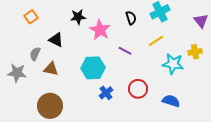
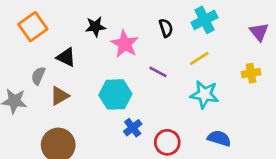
orange square: (31, 17) -> (33, 27), size x1.5
cyan star: (173, 64) -> (204, 94), moved
brown triangle: (51, 69) -> (60, 96), turned -42
red circle: (138, 89) -> (167, 142), moved

